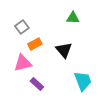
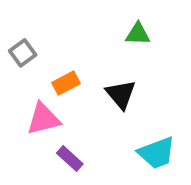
gray square: (22, 27) -> (23, 53), moved
cyan trapezoid: (83, 81) -> (157, 153), turned 90

